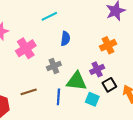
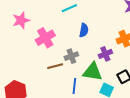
purple cross: (97, 69) -> (105, 54), moved
brown line: (29, 92) -> (55, 66), moved

